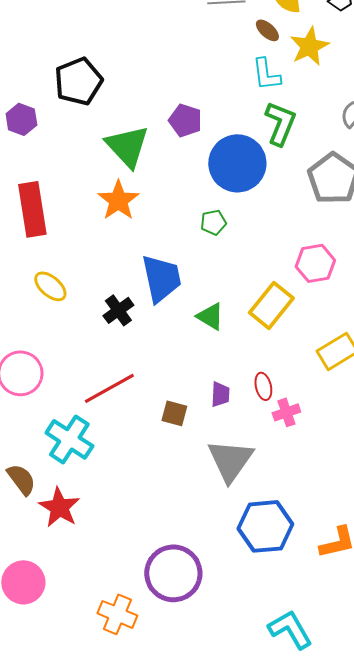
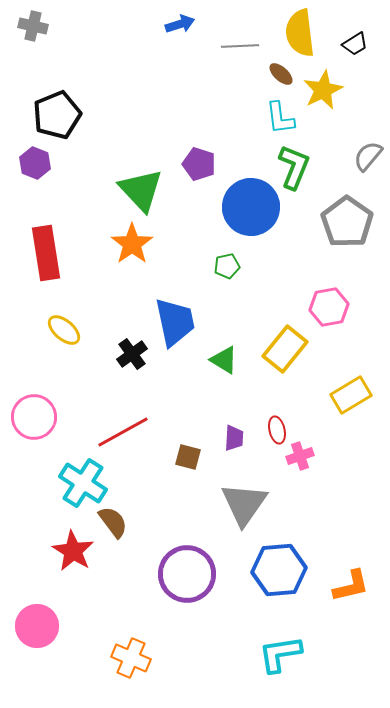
black pentagon: (78, 81) -> (57, 115), moved
brown semicircle: (21, 479) -> (113, 522), moved
purple circle: (173, 573) -> (187, 574), moved
cyan L-shape: (290, 629) -> (280, 654), moved, turned -69

